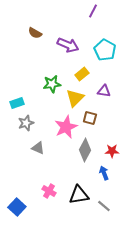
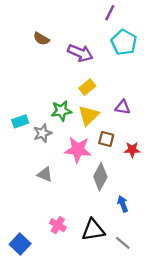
cyan pentagon: (105, 50) -> (124, 42), moved
yellow rectangle: (82, 74) -> (87, 87), moved
green star: (52, 84) -> (61, 111), moved
gray star: (26, 123) -> (42, 133), moved
pink star: (66, 127) -> (78, 150), turned 30
red star: (112, 151) -> (132, 150), moved

